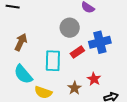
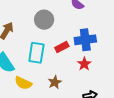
gray circle: (70, 28) -> (44, 20), moved
red star: (94, 79) -> (84, 64), moved

